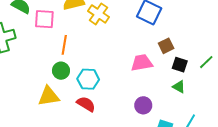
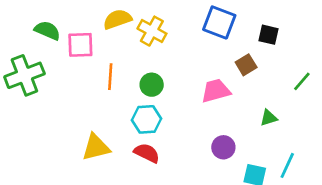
black square: (180, 65) -> (269, 35), moved
green circle: (61, 71) -> (152, 85), moved
green triangle: (179, 87) -> (269, 118), turned -40

